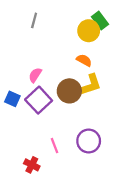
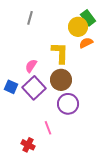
orange semicircle: (84, 60) -> (86, 43), moved, turned -56
yellow L-shape: (90, 85) -> (60, 53), moved, turned -70
purple circle: (89, 141) -> (68, 104), moved

